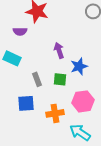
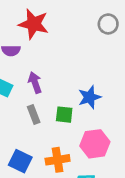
purple arrow: (59, 50) -> (35, 83), moved
blue square: (26, 103) -> (20, 161), moved, turned 30

